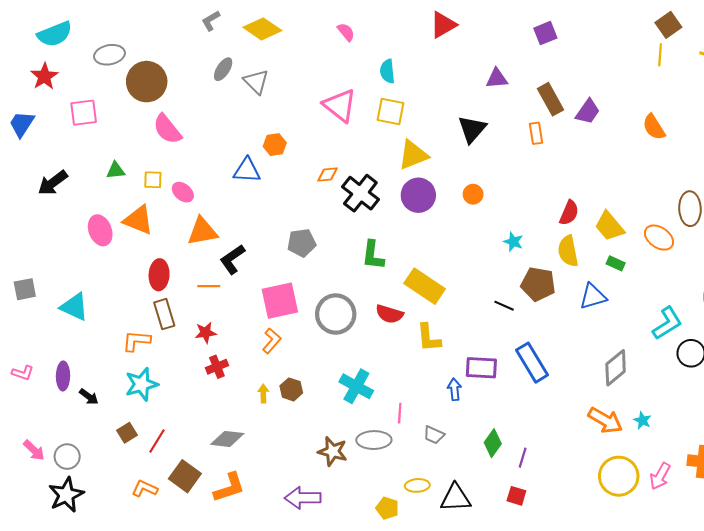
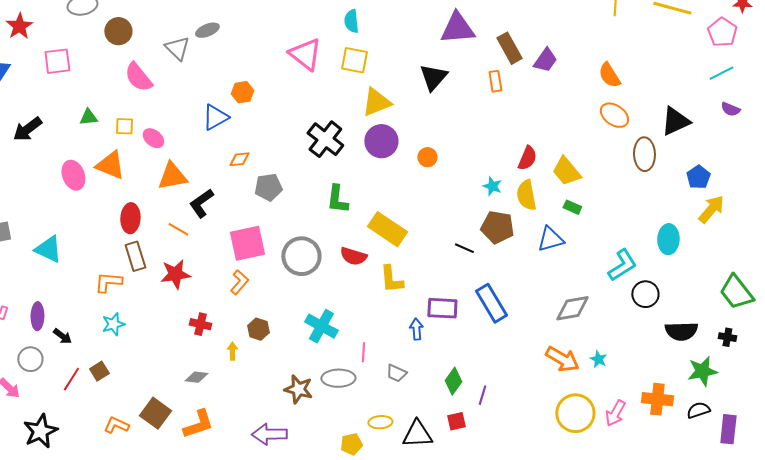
gray ellipse: (223, 69) -> (207, 30), moved, turned 35
purple triangle: (497, 79) -> (457, 28), size x1.6
brown circle: (147, 82) -> (118, 31), size x0.7
gray triangle: (256, 82) -> (177, 48), moved
blue triangle: (247, 170) -> (215, 117), turned -32
orange diamond: (327, 175) -> (239, 159), moved
orange circle: (473, 194) -> (427, 157), moved
orange ellipse: (659, 238) -> (614, 115), moved
cyan star: (513, 242) -> (492, 186), moved
orange line: (209, 286) -> (178, 229), turned 30
red star: (206, 333) -> (175, 274), size x1.4
red cross: (217, 367) -> (200, 324), moved, turned 35
gray diamond: (616, 368) -> (572, 308), turned 30
cyan star: (142, 384) -> (113, 324), size x0.7
yellow arrow: (263, 394) -> (232, 351), moved
gray diamond: (227, 439) -> (196, 377), size x0.7
red line: (157, 441) -> (71, 379), moved
gray circle: (67, 457) -> (30, 359), moved
red square: (516, 496) -> (456, 421), moved, turned -30
yellow pentagon: (387, 508) -> (351, 444), turned -30

